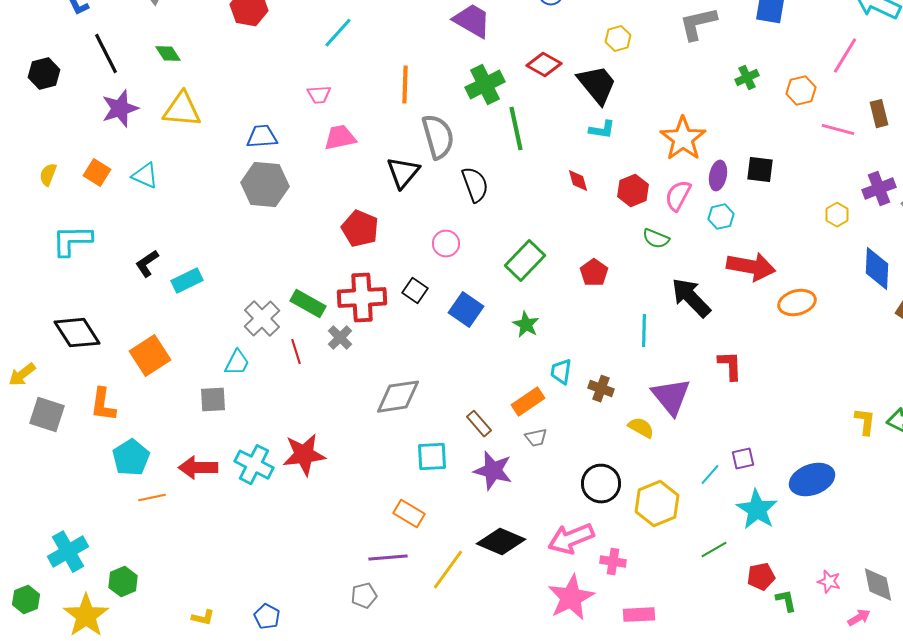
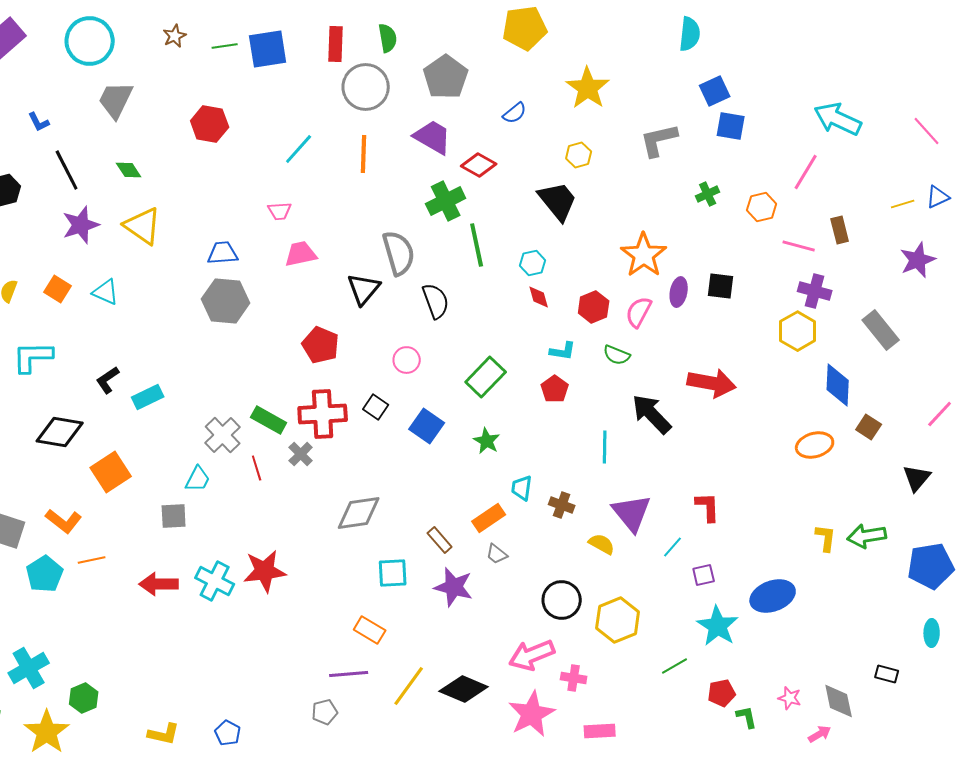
red diamond: (544, 65) -> (479, 165), moved
orange line: (405, 85) -> (364, 154), moved
yellow triangle: (182, 110) -> (143, 226), turned 30
cyan L-shape: (602, 130) -> (563, 351), moved
purple cross: (879, 189) -> (815, 291), moved, turned 36
yellow hexagon: (837, 215) -> (798, 331), size x1.6
cyan hexagon: (721, 217) -> (533, 263), moved
orange ellipse: (797, 303) -> (815, 445), moved
black diamond: (77, 333) -> (60, 432), moved, turned -48
red L-shape: (730, 366) -> (708, 507), moved
orange L-shape: (103, 405) -> (64, 521), turned -60
gray trapezoid: (536, 438) -> (497, 554), turned 50
cyan pentagon: (131, 458) -> (45, 574), moved
cyan line: (710, 475) -> (673, 547), moved
orange line: (152, 498) -> (92, 560), moved
black diamond: (501, 542) -> (464, 689), moved
yellow L-shape: (203, 618) -> (164, 734), size x1.4

